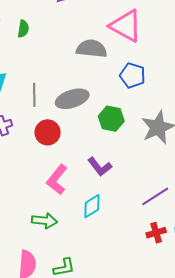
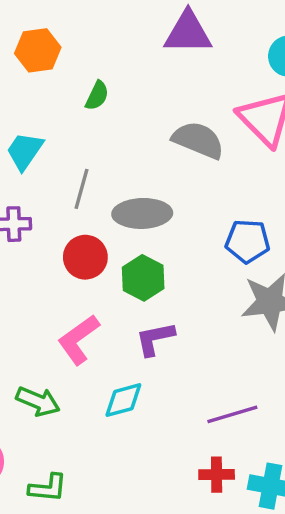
green semicircle: (23, 29) -> (97, 96), moved
blue pentagon: (133, 75) -> (248, 241), moved, turned -30
green hexagon: (111, 119) -> (143, 278), moved
purple L-shape: (100, 167) -> (155, 339), turned 100

